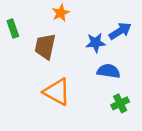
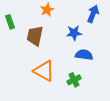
blue arrow: (120, 31) -> (93, 14), moved, turned -36
green cross: (120, 103) -> (74, 80), moved

